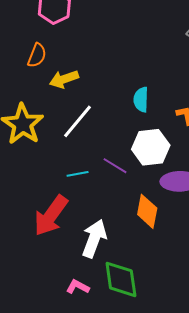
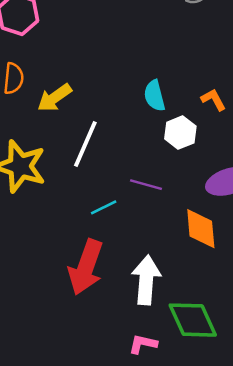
white hexagon: (151, 147) -> (180, 133), moved, size x0.7

